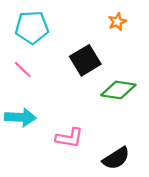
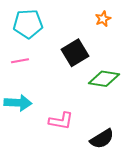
pink line: (23, 69) -> (20, 61), turned -54

